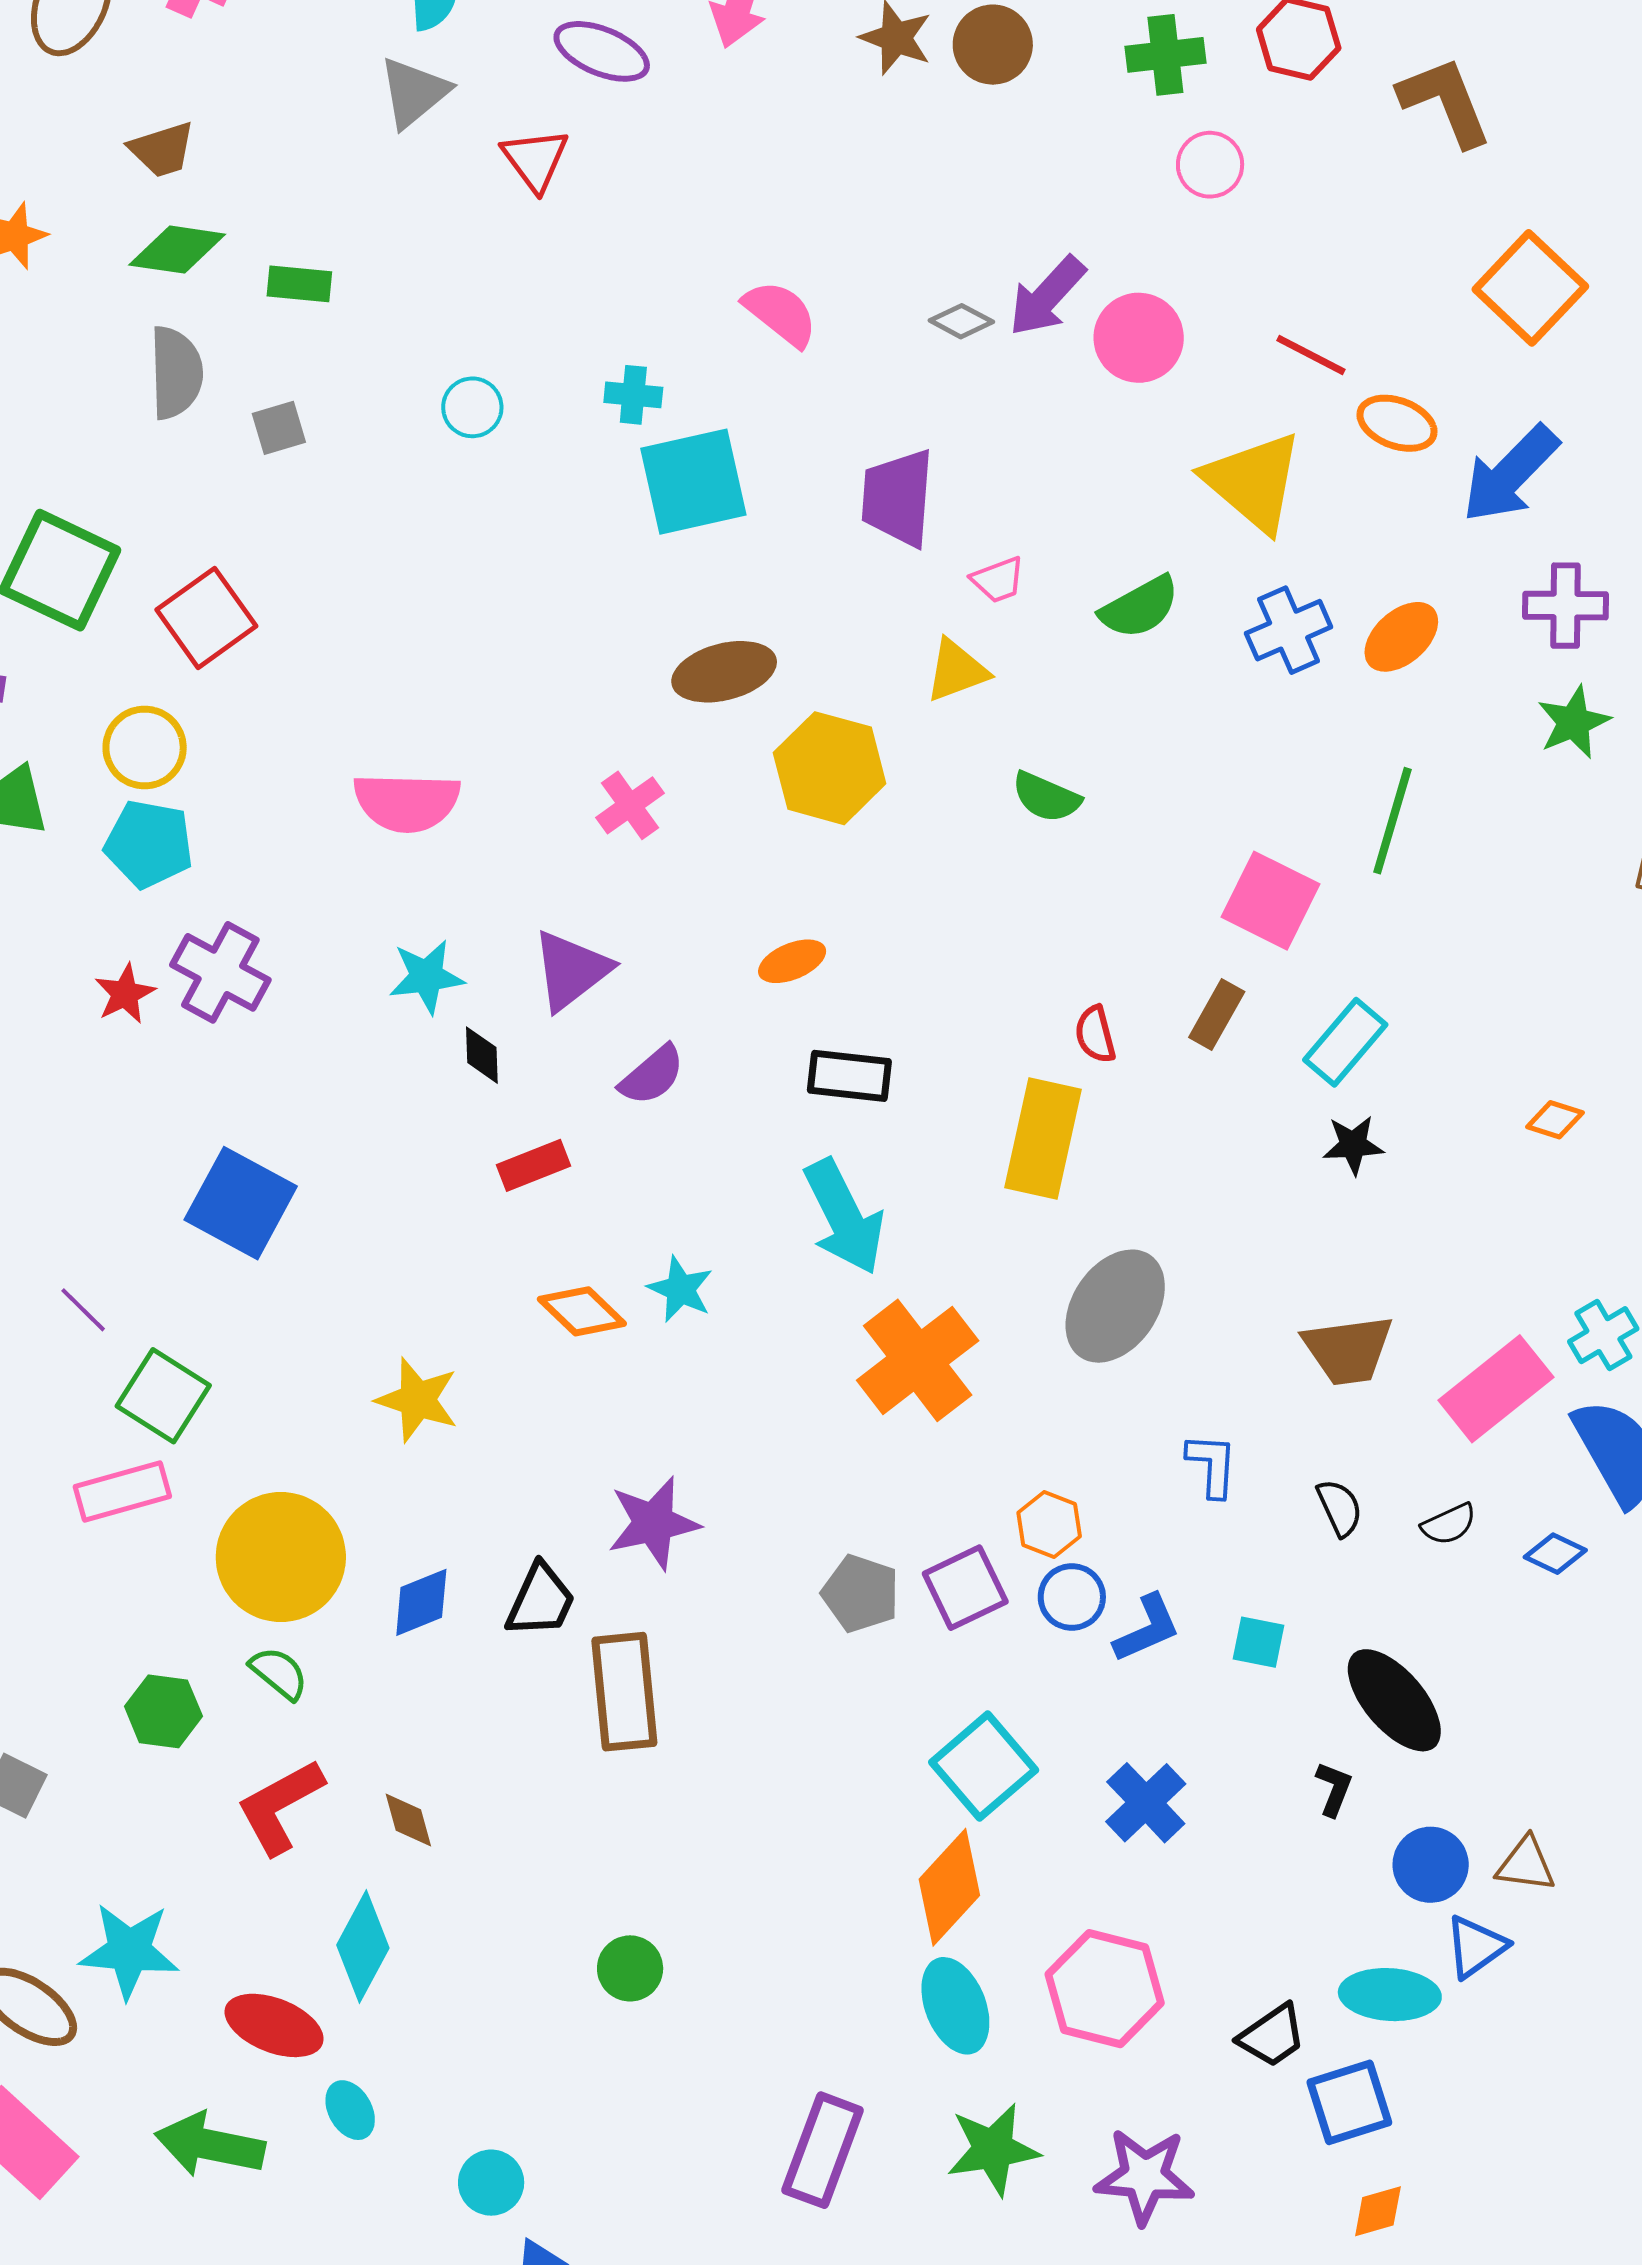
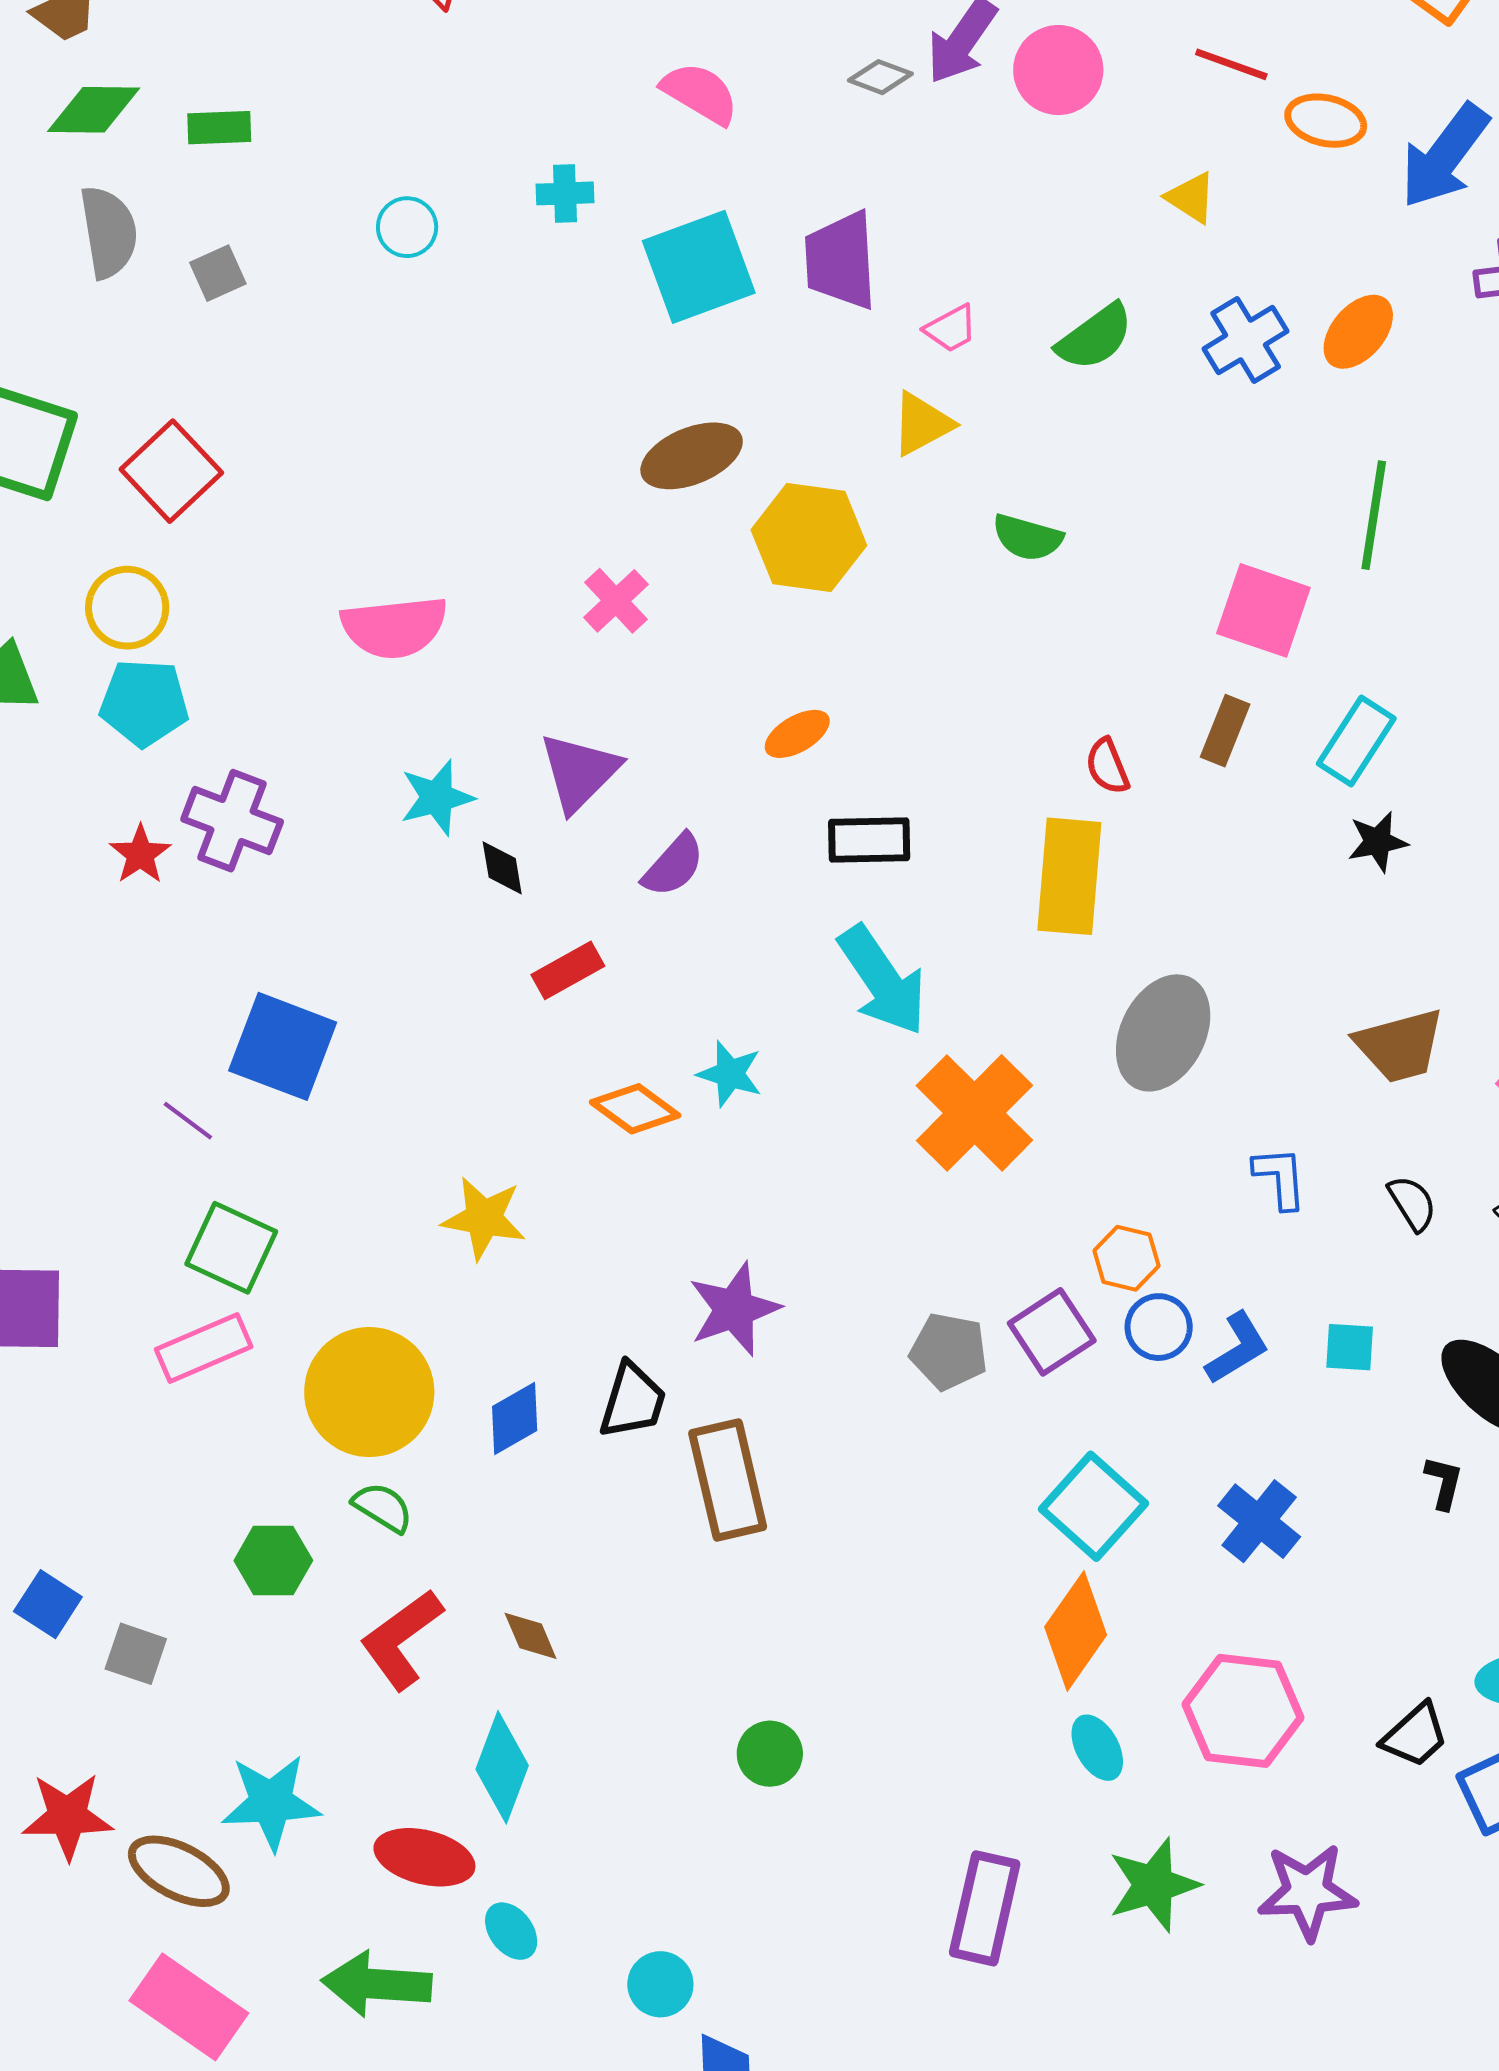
cyan square: (693, 482) -> (699, 267), moved
yellow triangle: (1253, 482) -> (1191, 198), size x0.5
purple line: (83, 1310) -> (188, 1121), moved
cyan ellipse: (955, 2006) -> (1097, 1748), size x0.7

